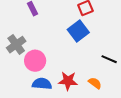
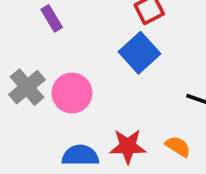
pink circle: (35, 61) -> (72, 93), moved

